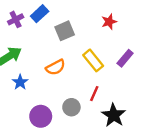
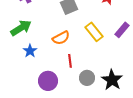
red line: (94, 94) -> (70, 61), moved, turned -32
gray circle: (71, 107) -> (87, 78), moved

